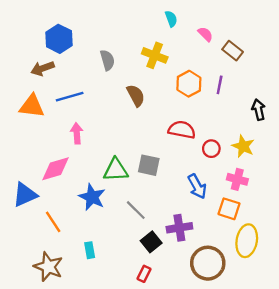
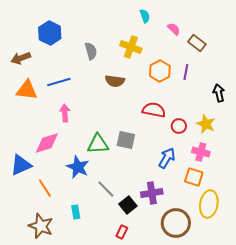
brown arrow: (42, 68) -> (21, 58), moved
brown semicircle: (136, 96) -> (115, 81), turned 126
blue arrow: (197, 186) -> (167, 158), turned -120
gray line: (136, 210) -> (106, 189), moved

